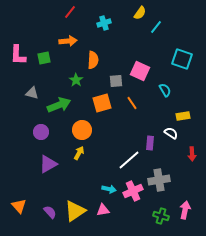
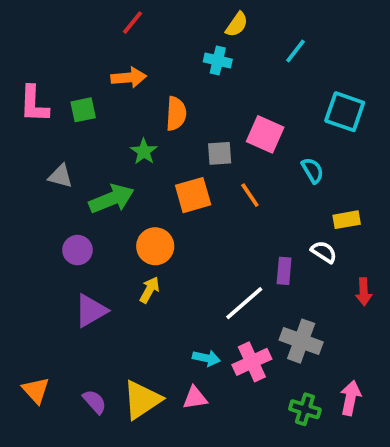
yellow semicircle: (140, 13) -> (237, 24), moved
cyan cross: (104, 23) -> (218, 60), moved, turned 32
gray cross: (159, 180) -> (301, 341), turned 30

